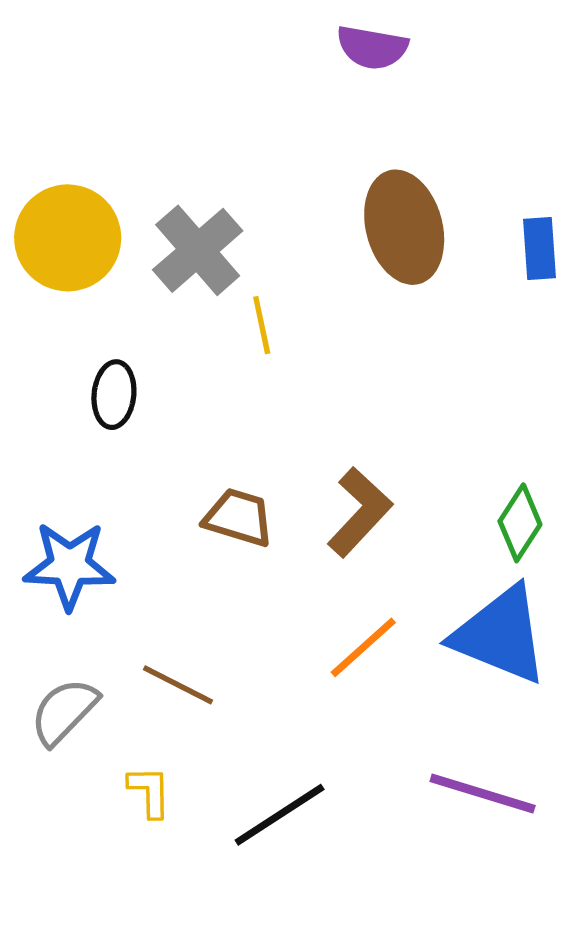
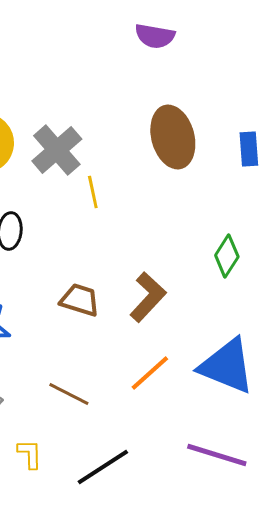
green diamond: (520, 523) -> (227, 256), moved
brown line: (178, 685) -> (69, 394), moved

